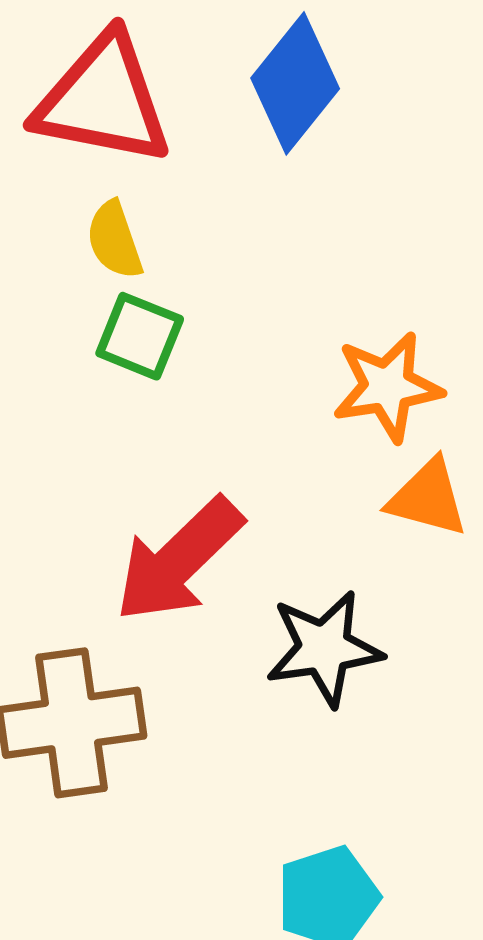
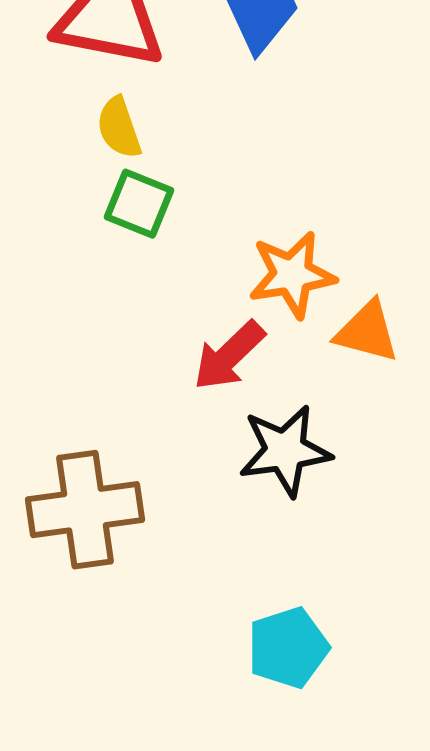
orange star: (387, 387) -> (292, 275), moved
red arrow: (179, 560) -> (229, 356), moved, size x0.7

